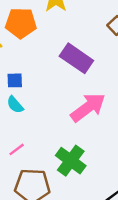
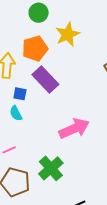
orange pentagon: (21, 23) -> (35, 49), turned -30
purple rectangle: (76, 58) -> (45, 80), moved

